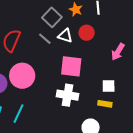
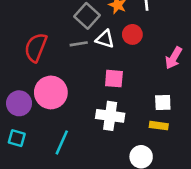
gray line: (45, 39) -> (79, 44), turned -48
pink square: (71, 66) -> (114, 79), size x0.7
cyan line: (19, 114) -> (62, 142), moved

